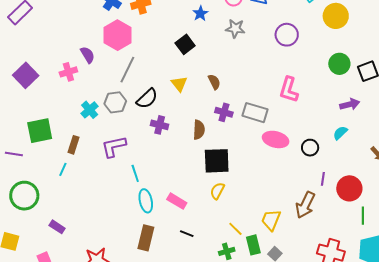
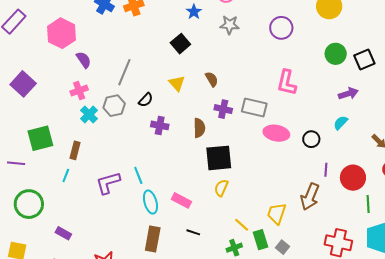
pink hexagon: (117, 35) -> (61, 33), moved
pink cross: (68, 72) -> (79, 90), moved
black semicircle: (147, 99) -> (146, 100), size x0.7
purple L-shape: (114, 147) -> (108, 183), moved

